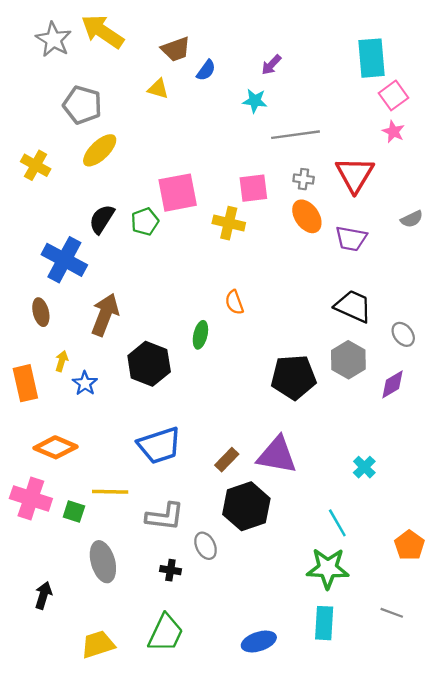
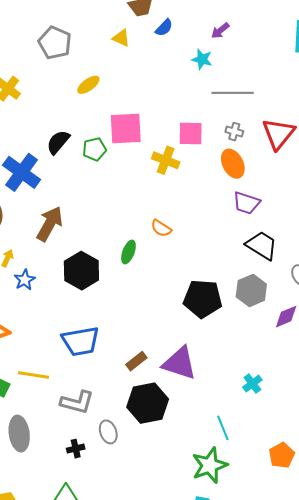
yellow ellipse: (100, 150) -> (88, 85), moved, size x0.7
purple trapezoid: (351, 239) -> (246, 203), moved
orange semicircle: (234, 302) -> (161, 228), turned -45
green star: (328, 568) -> (210, 465), turned -30
black cross: (170, 570) -> (76, 449), turned -30

